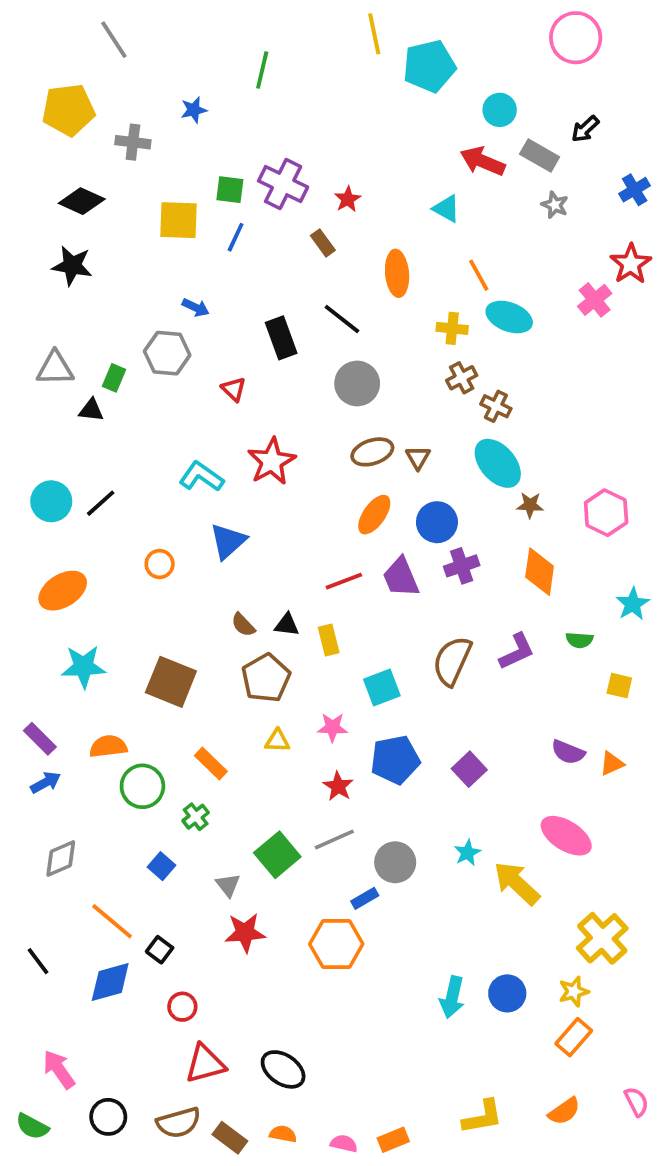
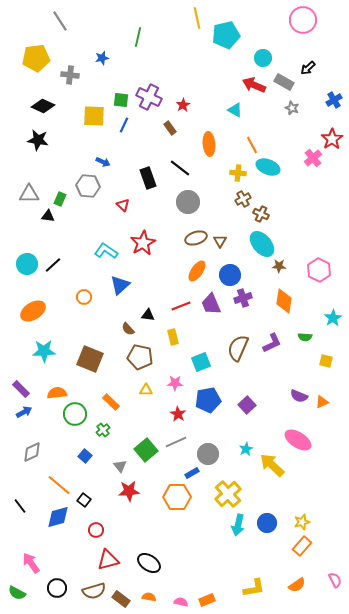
black triangle: (287, 625) -> (148, 315), moved
brown pentagon: (266, 678) -> (140, 357), turned -30
yellow cross: (602, 938) -> (228, 494), moved

